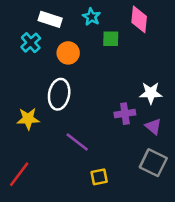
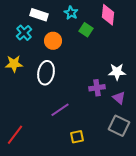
green square: (111, 39) -> (86, 30), turned 32
yellow star: (28, 119) -> (14, 64), moved
purple line: (77, 142) -> (60, 110), turned -72

